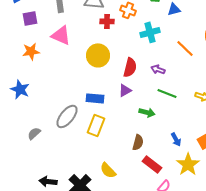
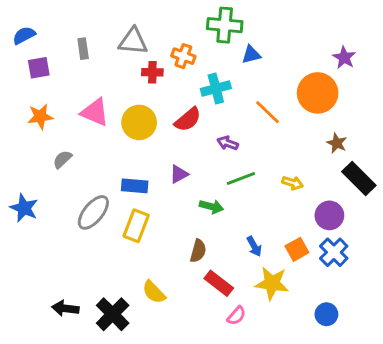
pink triangle: (61, 35) -> (95, 112), moved
red semicircle: (130, 67) -> (188, 119), moved, turned 36
blue star: (20, 89) -> (24, 208), moved
green line: (167, 93) -> (241, 179), turned -42
gray semicircle: (34, 133) -> (62, 159), moved
yellow star: (188, 164) -> (272, 283), turned -30

